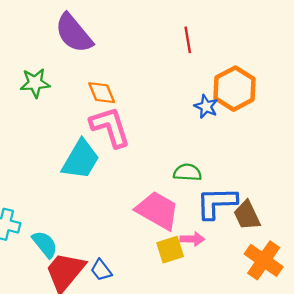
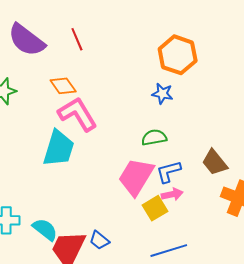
red line: (188, 40) -> (77, 39), moved
blue star: (206, 106) -> (162, 94), moved
blue L-shape: (216, 203) -> (169, 172), moved, size x0.7
pink trapezoid: (157, 210) -> (136, 177), turned -75

